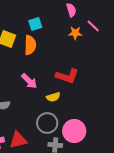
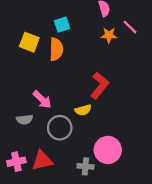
red L-shape: (67, 76) -> (100, 86), turned -70
pink arrow: (29, 81) -> (42, 100), moved
gray circle: (47, 123) -> (60, 128), moved

